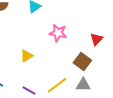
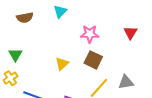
brown square: (82, 61) -> (93, 60), moved

